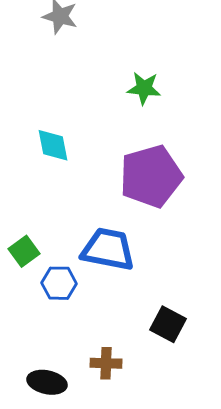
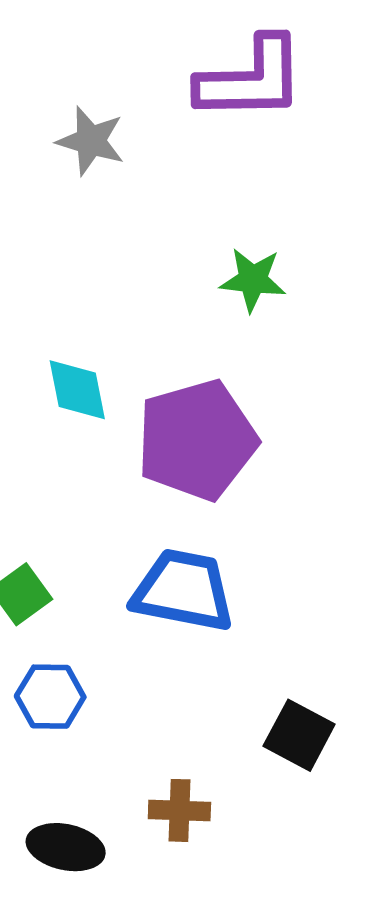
purple pentagon: (151, 176) -> (197, 440), moved
blue hexagon: (59, 283) -> (50, 697), moved

